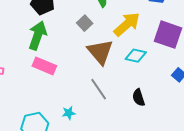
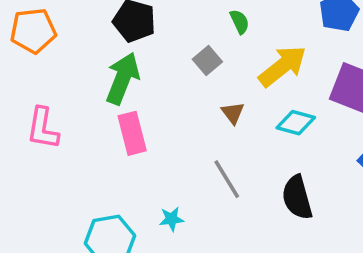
brown triangle: (100, 52) -> (233, 113), size x0.5
pink rectangle: (44, 66) -> (132, 133), turned 50
black semicircle: (139, 98) -> (297, 197), size x1.4

